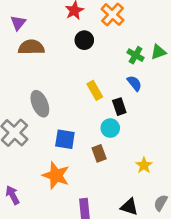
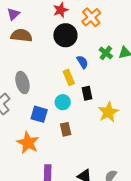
black circle: (84, 40) -> (65, 35), size x1.5
blue semicircle: (134, 83) -> (82, 62), moved
cyan circle: (110, 128) -> (63, 102), moved
yellow star: (144, 165) -> (108, 112), moved, size x1.5

